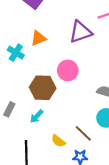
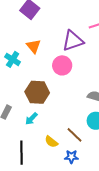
orange triangle: (38, 38) -> (34, 46), turned -49
pink circle: (68, 70) -> (62, 65), moved

